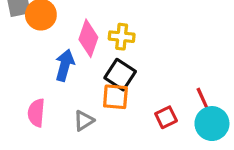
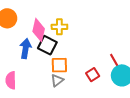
black square: (120, 75) -> (47, 45), moved
gray triangle: (84, 121) -> (57, 80), moved

